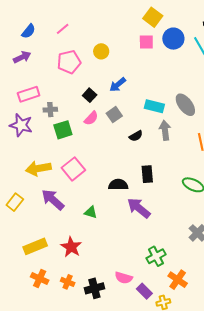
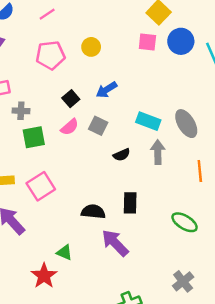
gray square: (114, 115) -> (98, 126), turned -35
green triangle: (91, 212) -> (64, 252), moved
red star: (71, 247) -> (44, 276), moved

